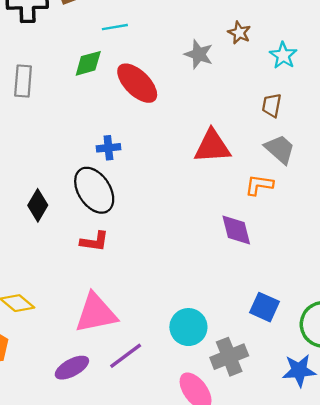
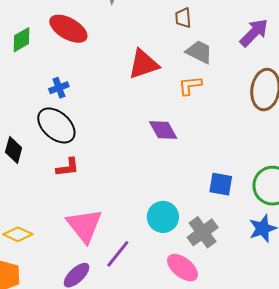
green diamond: (88, 63) -> (22, 40), moved
purple diamond: (236, 230) -> (163, 130), moved
pink triangle: (96, 313) -> (84, 225), turned -42

